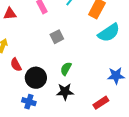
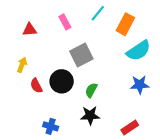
gray square: (57, 37) -> (81, 55), size x1.5
blue star: (116, 76) -> (140, 85), moved
black circle: (36, 78) -> (62, 81), moved

